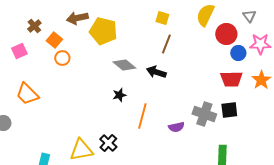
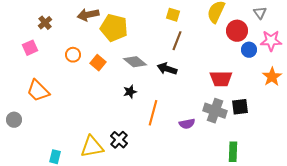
orange square: (54, 40) -> (98, 63), moved
red trapezoid: (231, 79) -> (221, 79), moved

